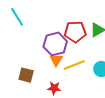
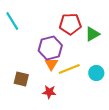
red pentagon: (75, 32) -> (70, 24), moved

